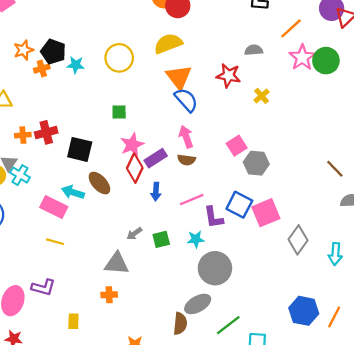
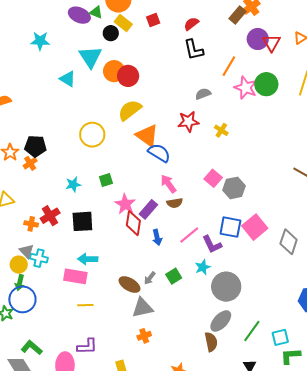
cyan star: (76, 65) -> (73, 184), moved
orange cross: (23, 135) -> (31, 224), turned 32
brown ellipse: (99, 183) -> (130, 285), moved

